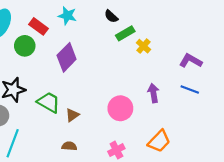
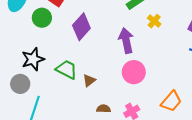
yellow cross: (143, 46) -> (154, 21), moved
purple arrow: (153, 93) -> (126, 40), moved, size x1.4
brown semicircle: (69, 146) -> (104, 109), moved

